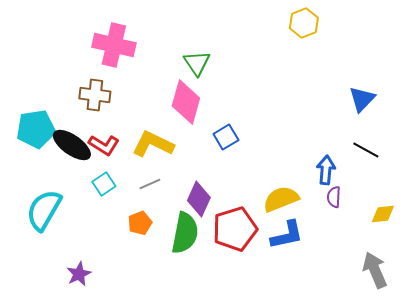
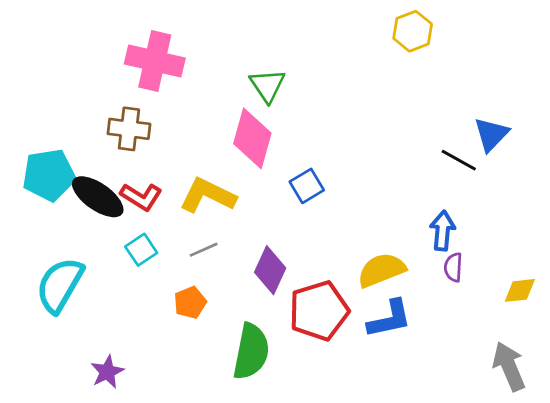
black line: (366, 150) -> (459, 160), moved
green semicircle: (185, 233) -> (251, 351), moved

